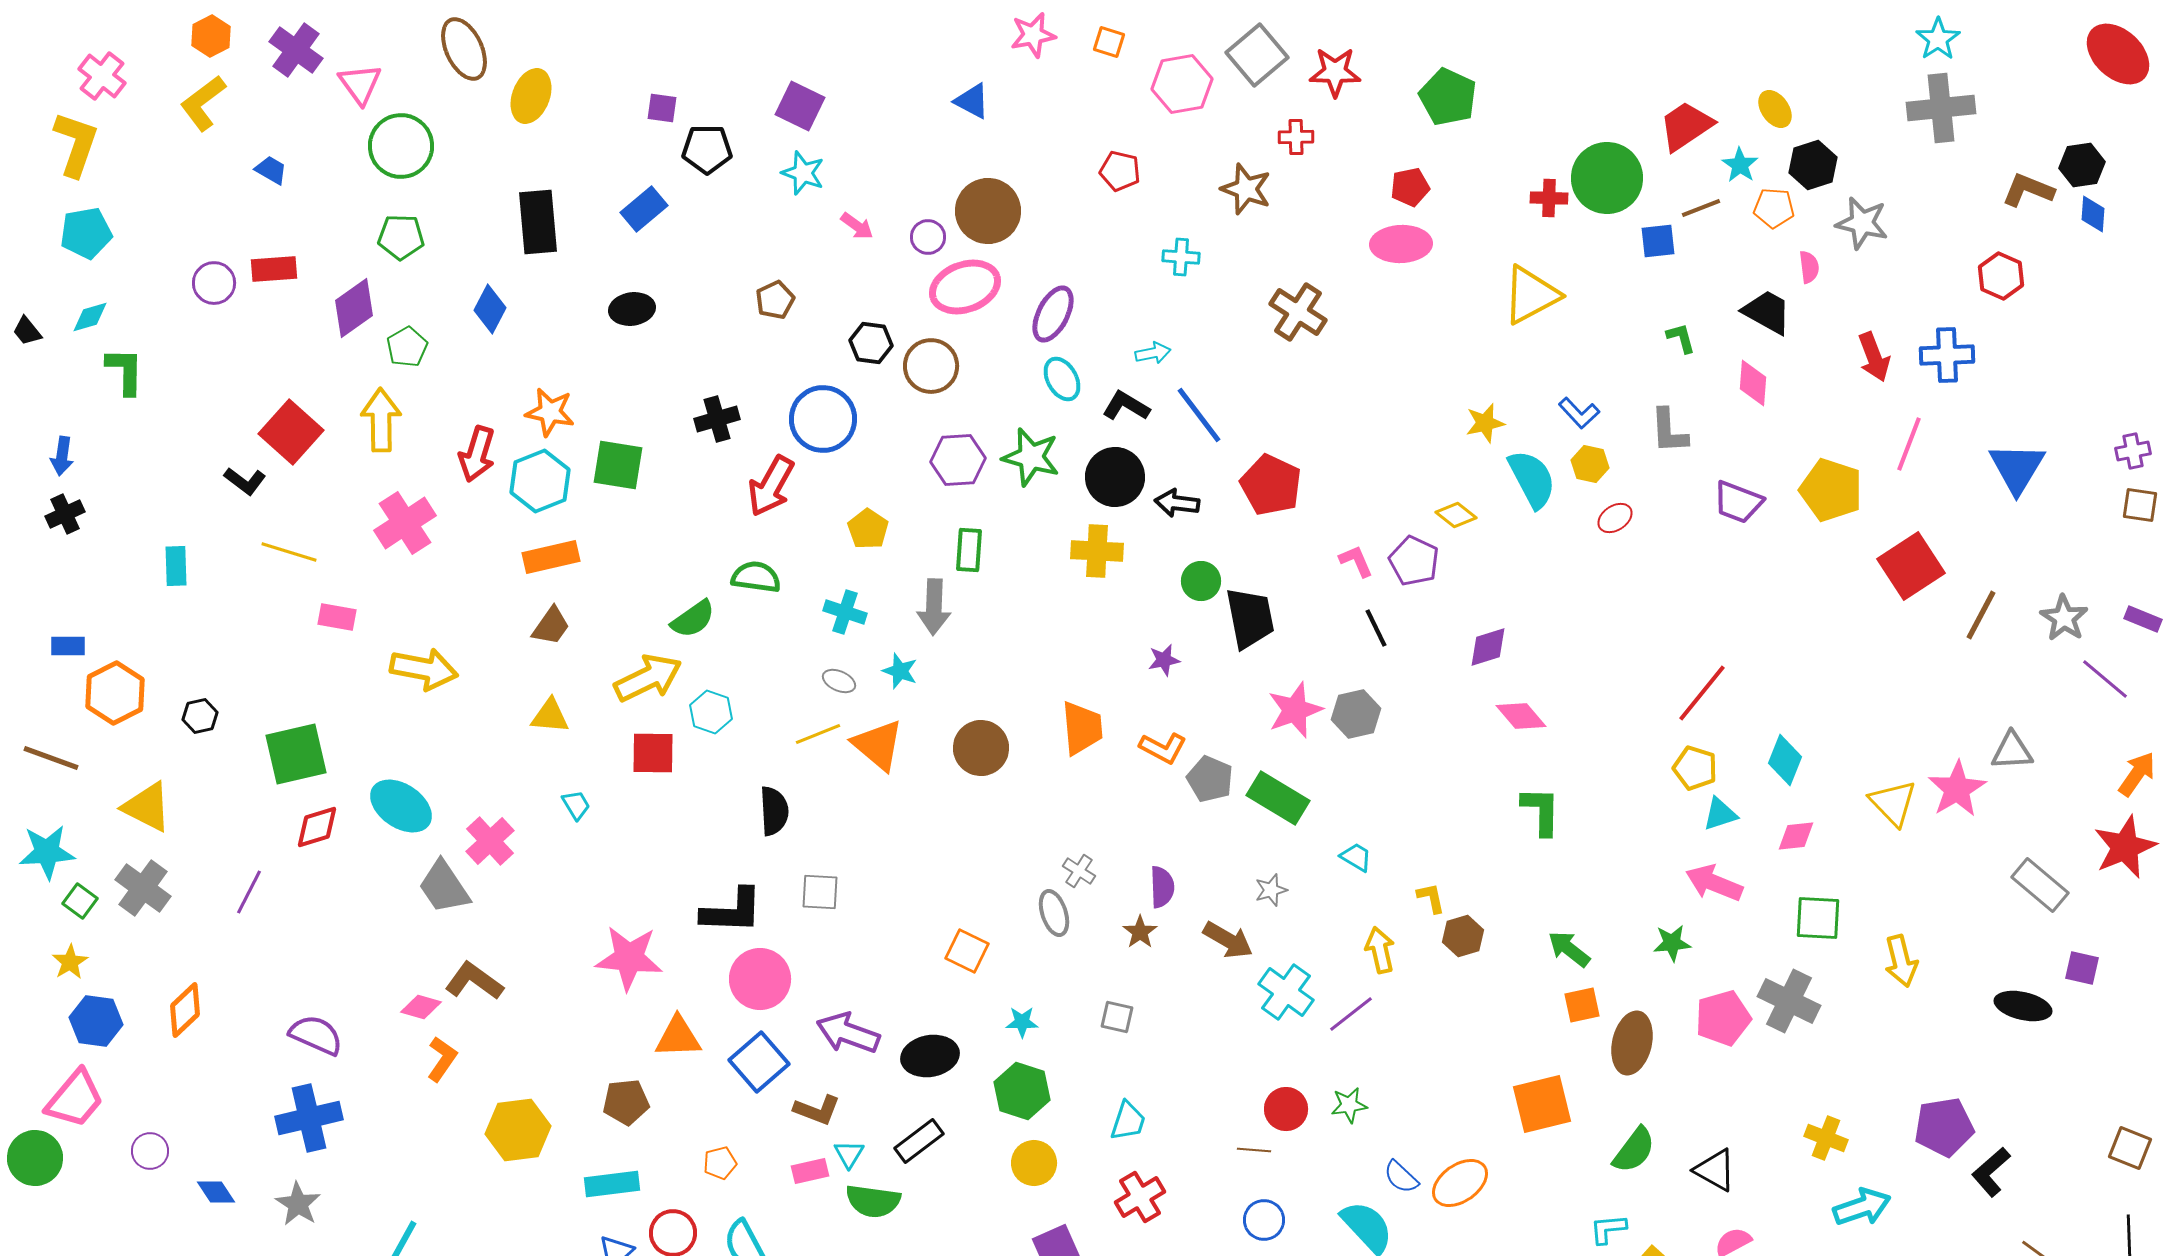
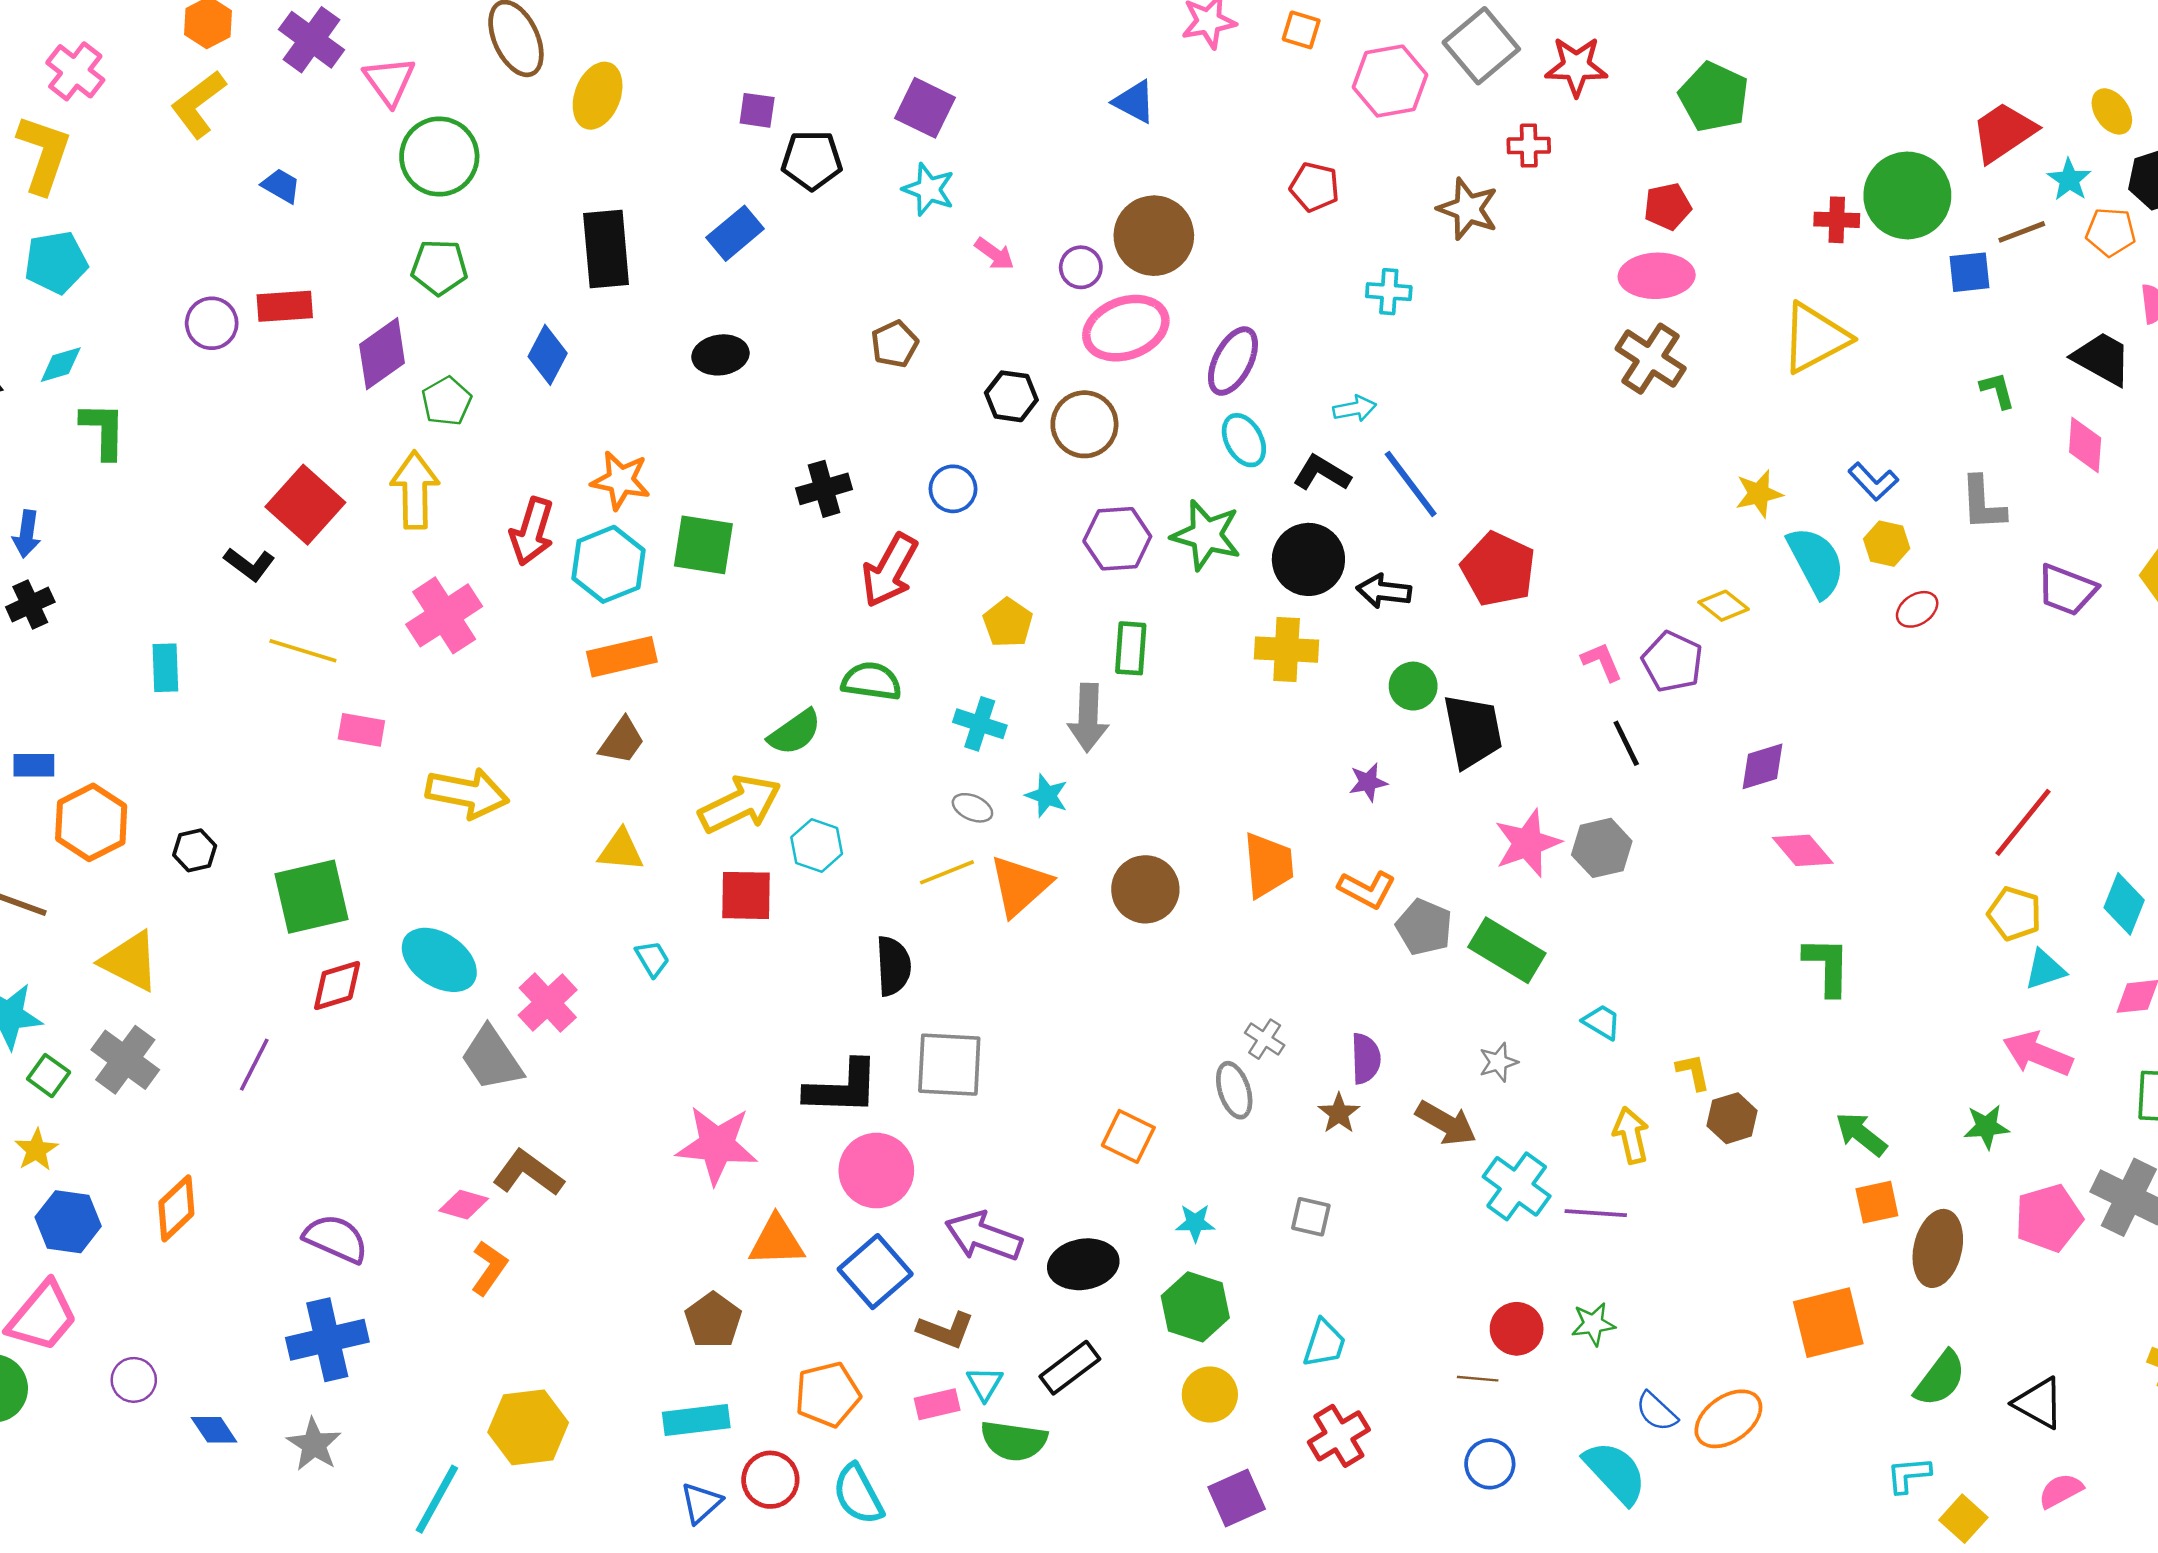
brown cross: (1298, 312) -> (1651, 359), moved
blue circle: (823, 419) -> (953, 489), size x0.6
orange triangle: (878, 745) -> (1020, 886), turned 38
gray square: (820, 892) -> (949, 1065), size x1.5
purple line: (1351, 1014) -> (1596, 1213), turned 42
brown pentagon: (626, 1102) -> (713, 1320), turned -30
yellow hexagon: (518, 1130) -> (528, 1427), moved
orange pentagon: (720, 1163) -> (828, 1395), size x1.6

